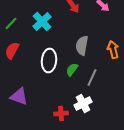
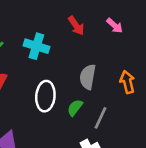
cyan cross: (42, 22) -> (36, 46), turned -30

